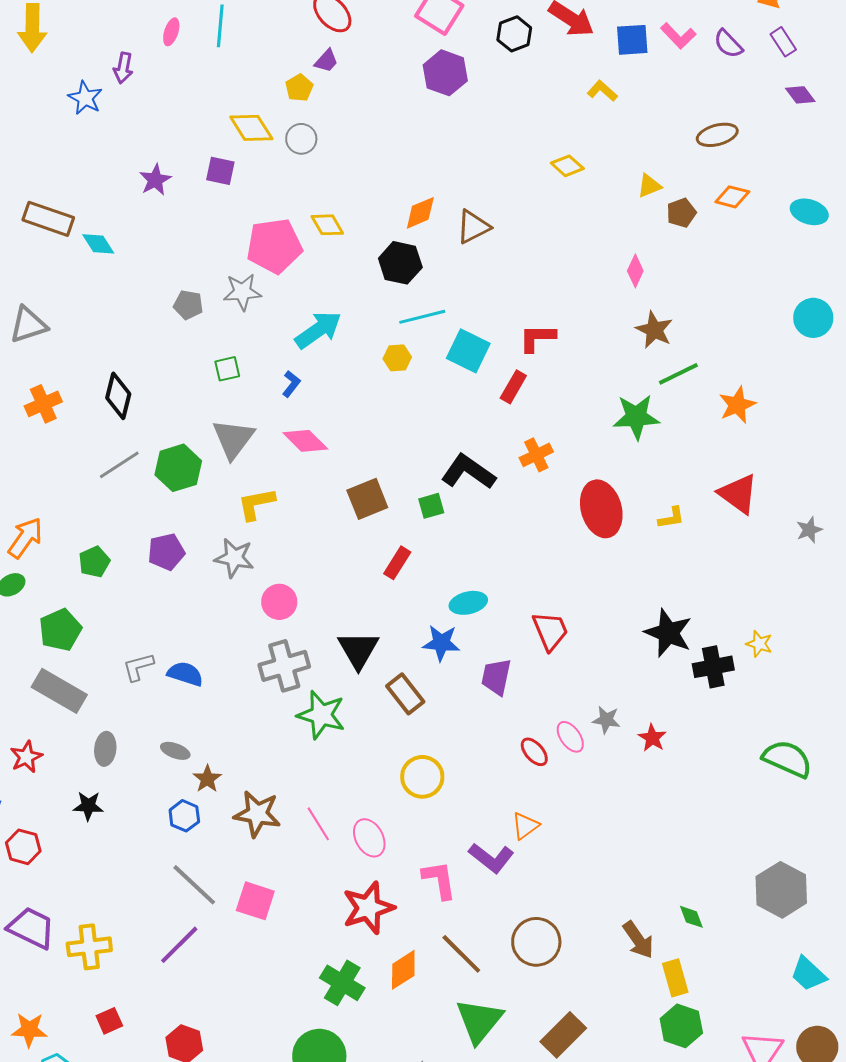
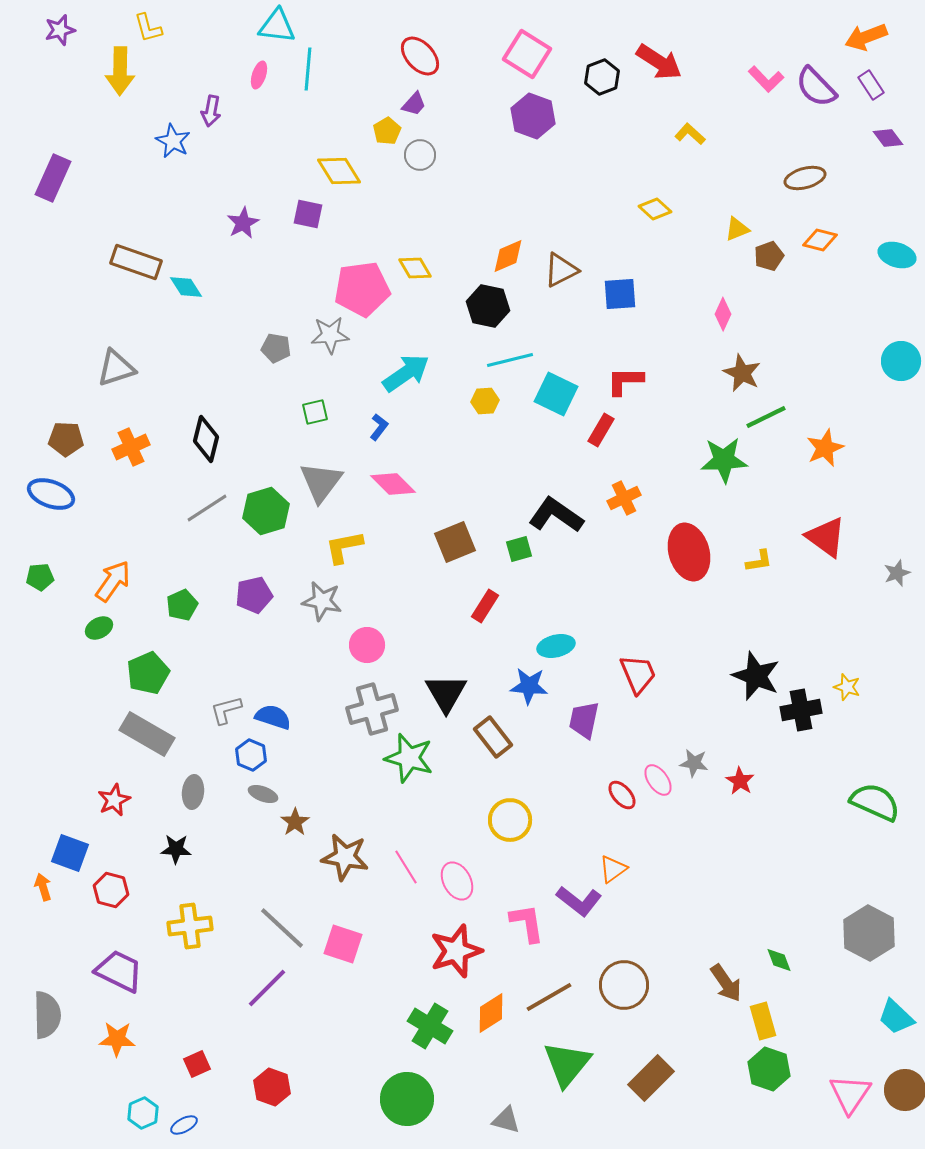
blue square: (632, 40) -> (620, 294), moved
purple semicircle: (728, 44) -> (816, 87), size x1.4
gray circle: (301, 139) -> (420, 155), moved
blue hexagon: (184, 816) -> (251, 755), moved
yellow cross: (89, 947) -> (190, 926), moved
brown line: (461, 954) -> (549, 997), turned -75
orange star: (29, 1030) -> (117, 1039), moved

